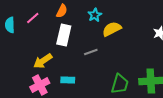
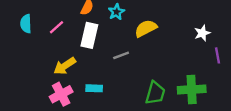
cyan star: (95, 15) -> (116, 12), moved
pink line: (33, 18) -> (56, 27), moved

